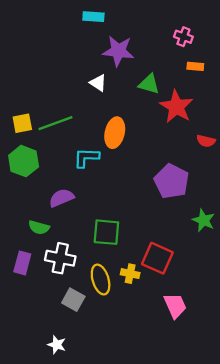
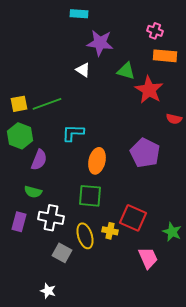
orange rectangle: (195, 66) -> (165, 56), size x1.6
orange ellipse: (115, 133) -> (97, 161), moved
purple semicircle: (61, 198) -> (39, 160), moved, turned 135
green star: (204, 220) -> (172, 232), moved

